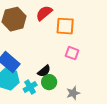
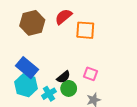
pink square: (72, 53) -> (91, 74), moved

